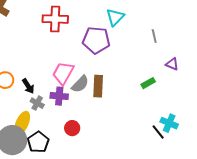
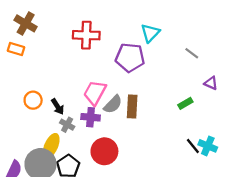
gray line: (154, 36) -> (192, 53), turned -40
red circle: (72, 128) -> (104, 151), size x1.6
black line: (158, 132) -> (193, 146), moved

